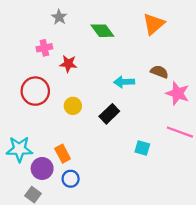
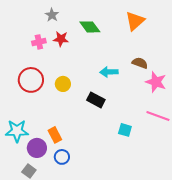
red star: (68, 64) -> (61, 39), moved
yellow circle: (73, 106) -> (63, 84), moved
black rectangle: (109, 114) -> (96, 100), turned 72

